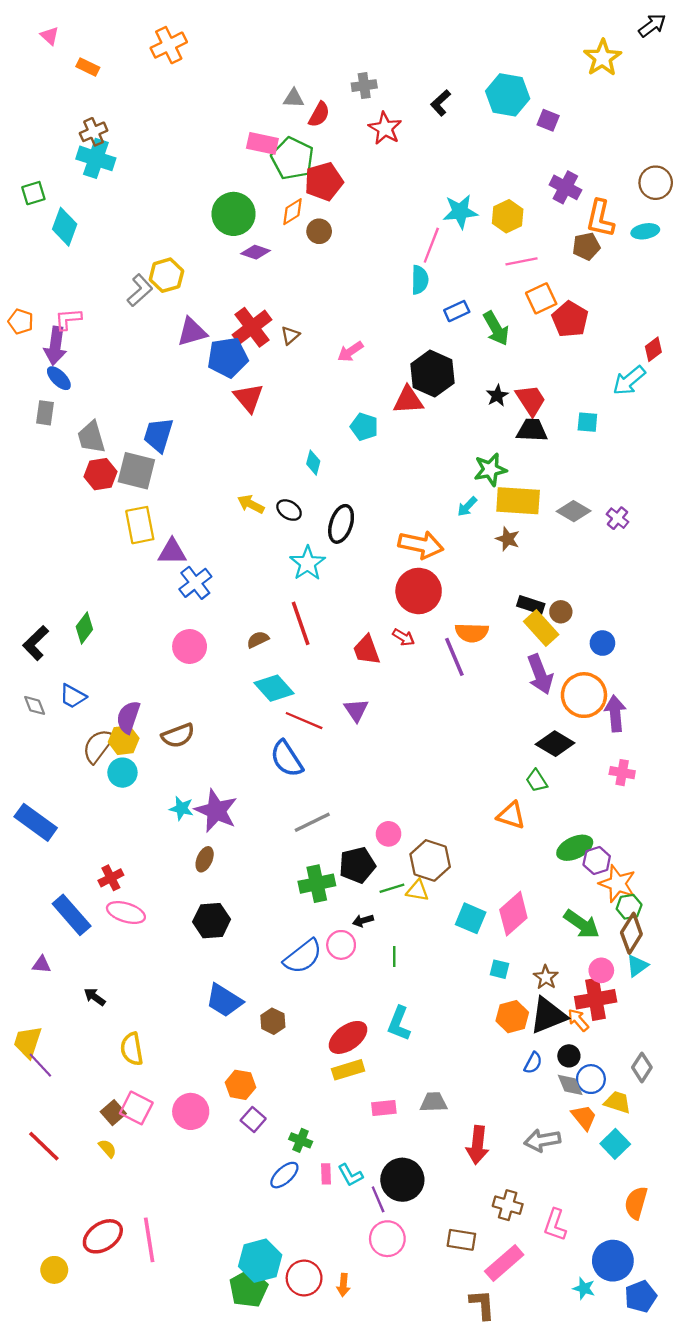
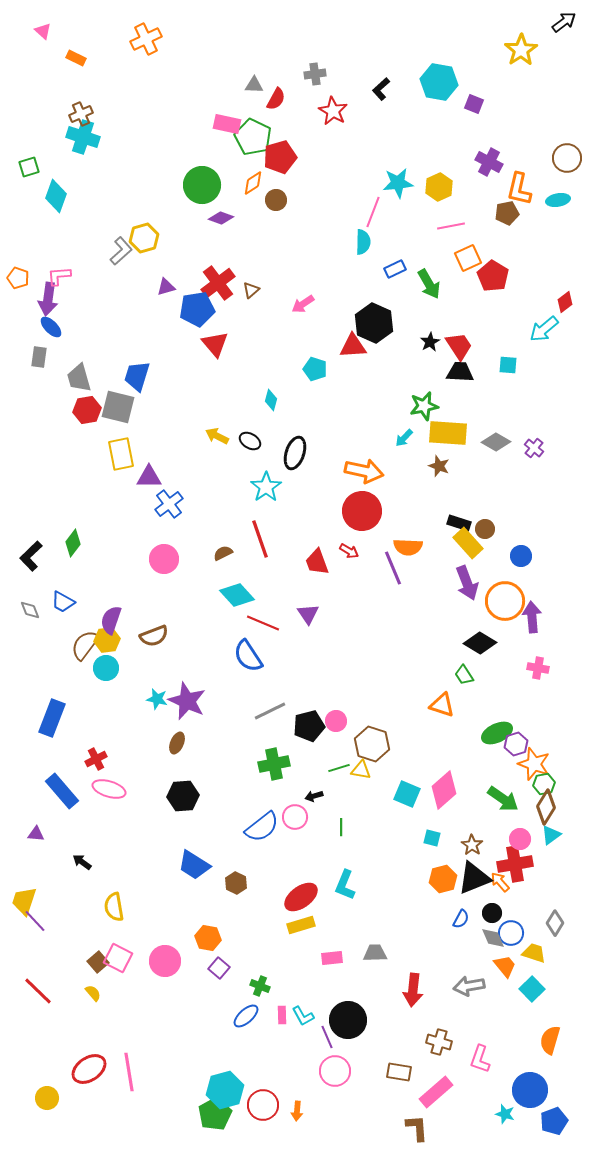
purple triangle: (192, 332) -> (166, 287), size x0.7
blue rectangle: (36, 822) -> (52, 718), moved, turned 75
black pentagon: (357, 865) -> (309, 726), moved

